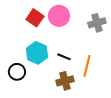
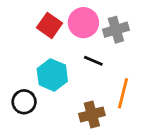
gray cross: (97, 23) -> (116, 30), moved
black line: (64, 57) -> (93, 61), moved

